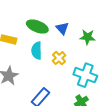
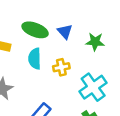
yellow cross: (59, 58) -> (61, 67), turned 32
cyan cross: (85, 75) -> (93, 87), turned 35

